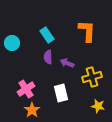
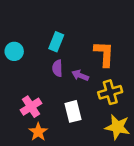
orange L-shape: (87, 31) -> (104, 54), moved
cyan rectangle: (47, 35) -> (56, 42), turned 56
yellow star: (98, 106) -> (117, 127), size x1.5

